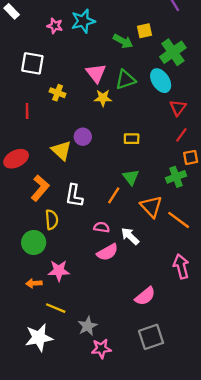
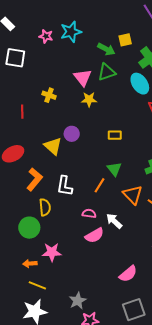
white square: (32, 63) -> (15, 58), moved
green triangle: (125, 80) -> (107, 72), moved
yellow line: (56, 308) -> (37, 285), moved

